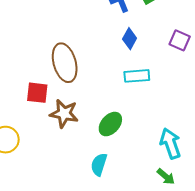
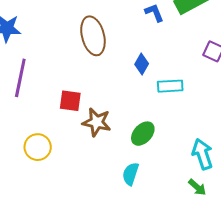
blue diamond: (130, 39) -> (142, 64), moved
brown ellipse: (65, 63) -> (93, 36), moved

